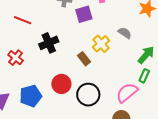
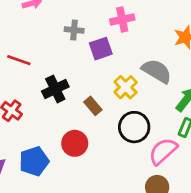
gray semicircle: (125, 33) -> (157, 71), size x1.6
brown rectangle: (84, 59) -> (93, 106), moved
black circle: (88, 95) -> (134, 127), moved

